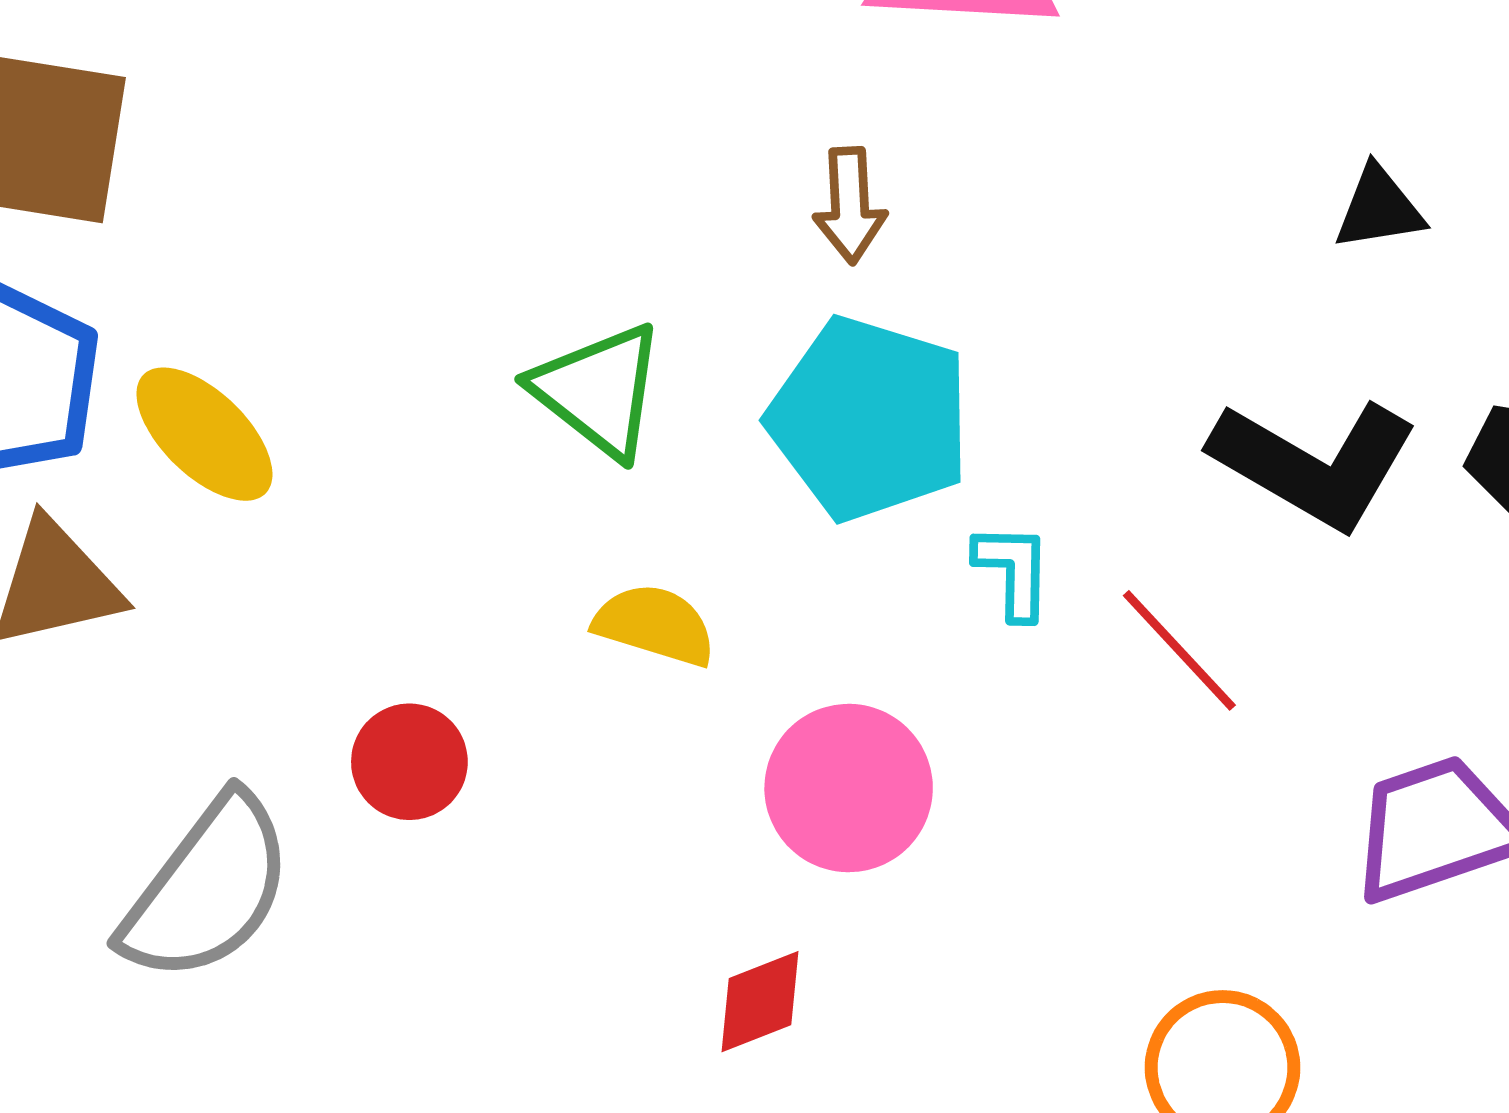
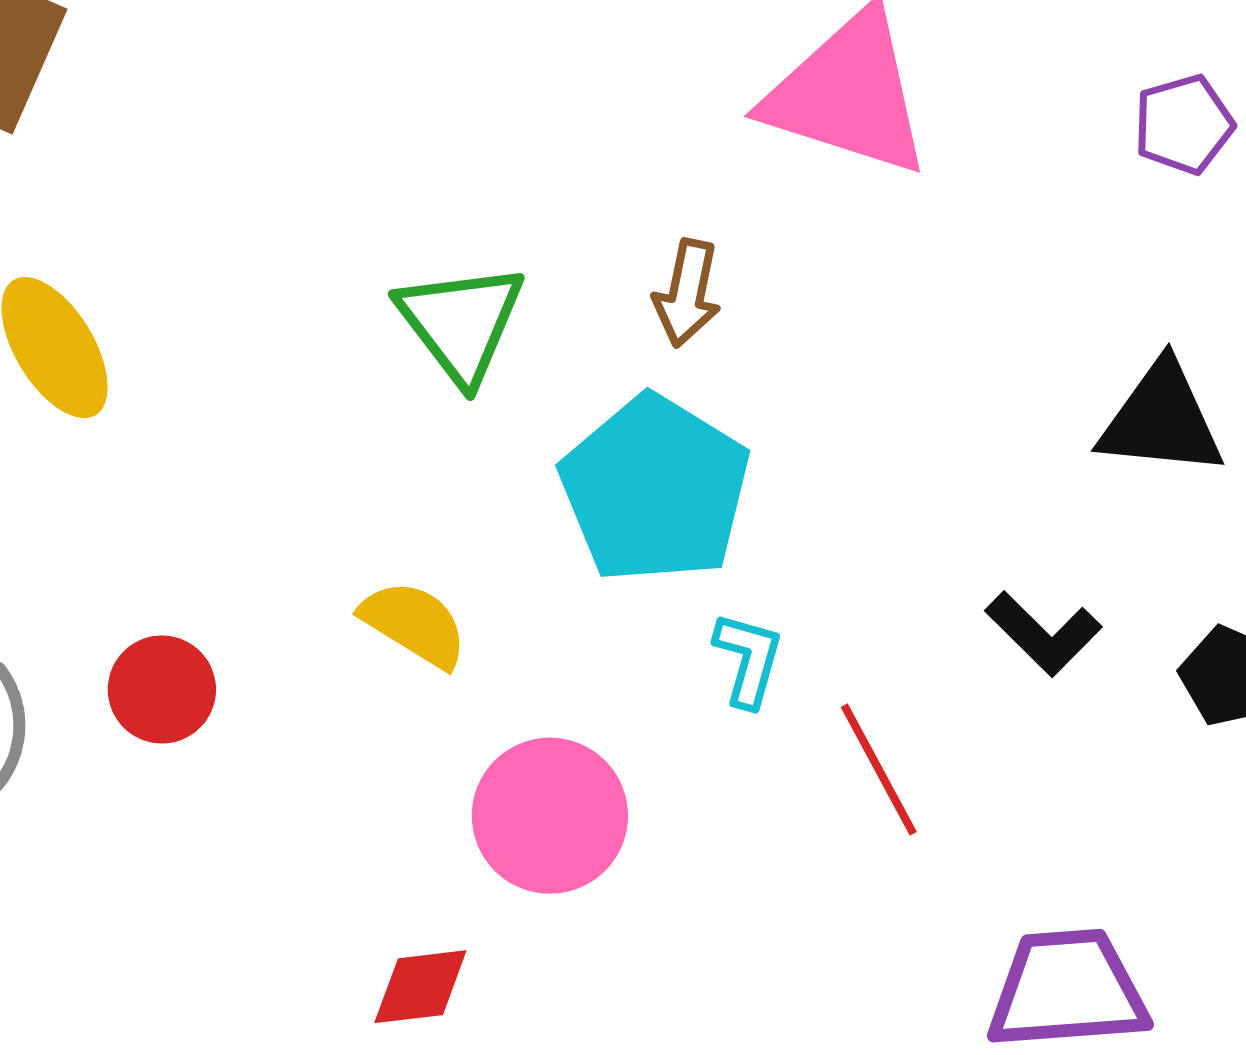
black triangle: (1379, 208) -> (1161, 419), size x1.5
green triangle: (599, 390) -> (461, 323), moved
black L-shape: (1314, 464) -> (1043, 634), size x0.6

